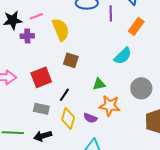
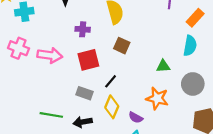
purple cross: (27, 36) -> (83, 29), moved
cyan semicircle: (123, 56) -> (190, 46), moved, turned -42
green triangle: (99, 84) -> (163, 66), moved
purple semicircle: (90, 118) -> (136, 117), moved

